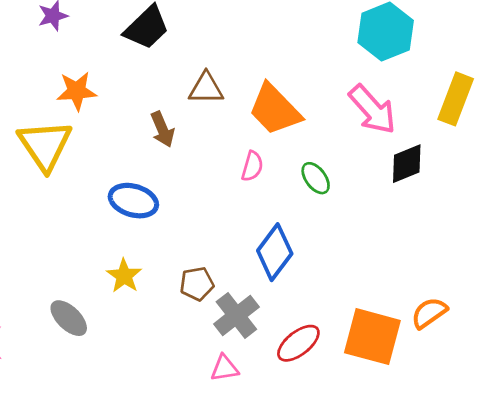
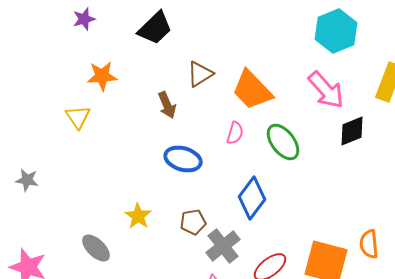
brown triangle: (206, 88) -> (200, 74), turned -32
yellow triangle: (45, 145) -> (78, 117), size x0.6
green ellipse: (316, 178) -> (283, 142), size x1.5
blue ellipse: (133, 201) -> (183, 159), moved
orange semicircle: (429, 313) -> (369, 244), turned -60

